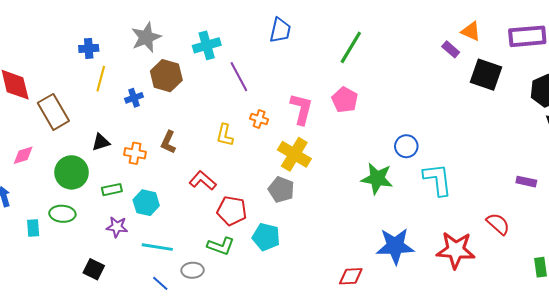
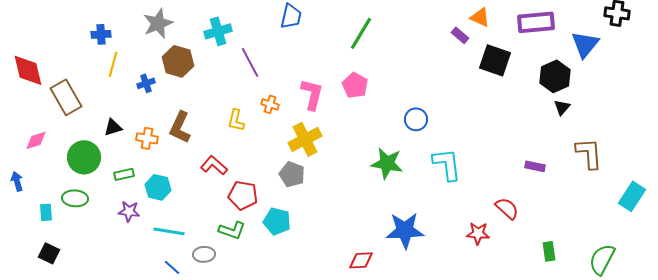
brown L-shape: (168, 142) -> (180, 127), size x1.4
blue circle: (406, 146) -> (416, 119), moved
yellow cross: (294, 154) -> (305, 139), turned 32
red star: (456, 250) -> (478, 233), moved, size x0.6
black square: (94, 269) -> (49, 253), moved

